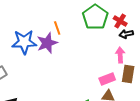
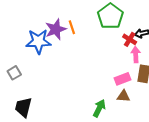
red cross: (120, 21) -> (130, 39), moved
purple star: (47, 43) -> (56, 29), moved

